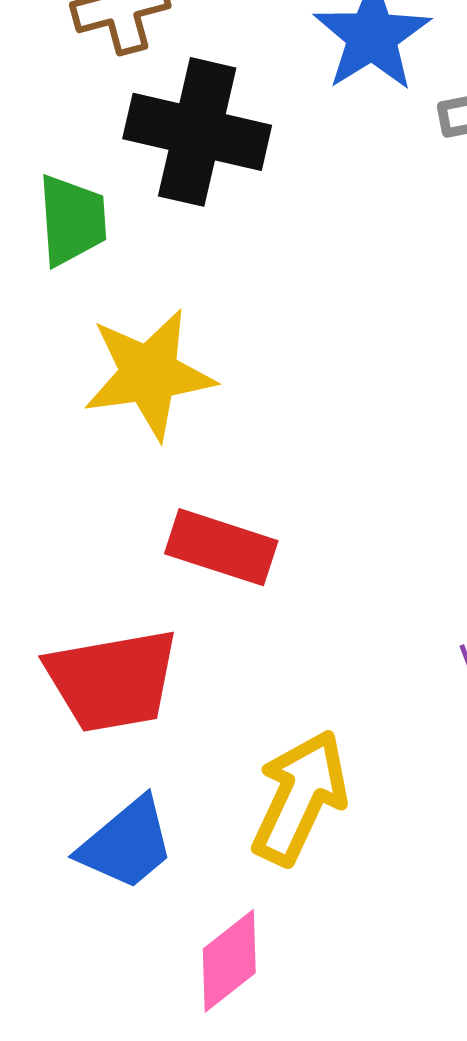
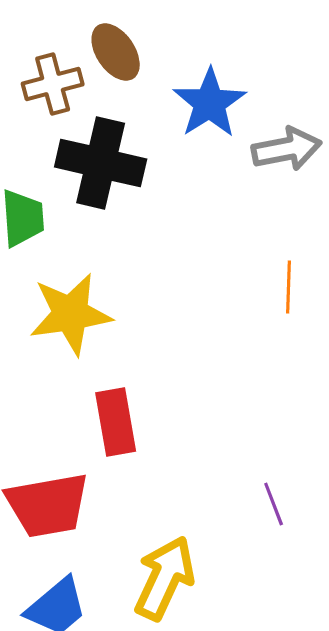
red rectangle: (221, 547) -> (116, 422), turned 62

